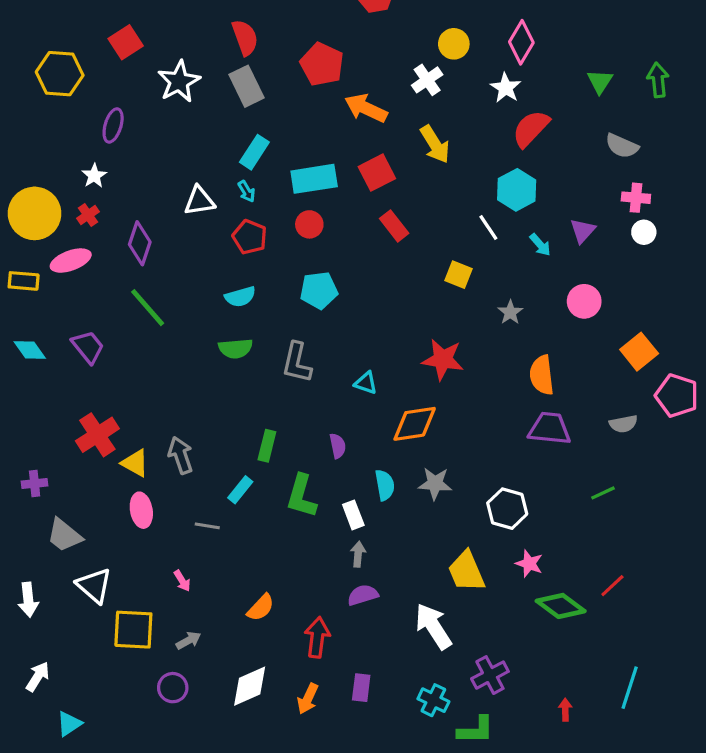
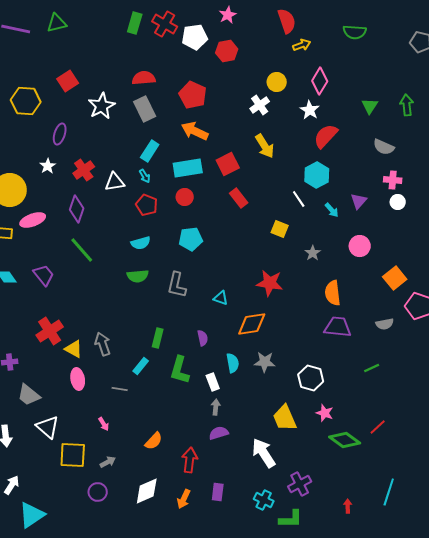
red semicircle: (245, 38) -> (144, 78), turned -75
orange arrow: (366, 108) -> (195, 131), moved
red cross: (88, 215) -> (84, 170), moved, size x1.5
cyan triangle: (69, 724) -> (32, 515), size x1.6

